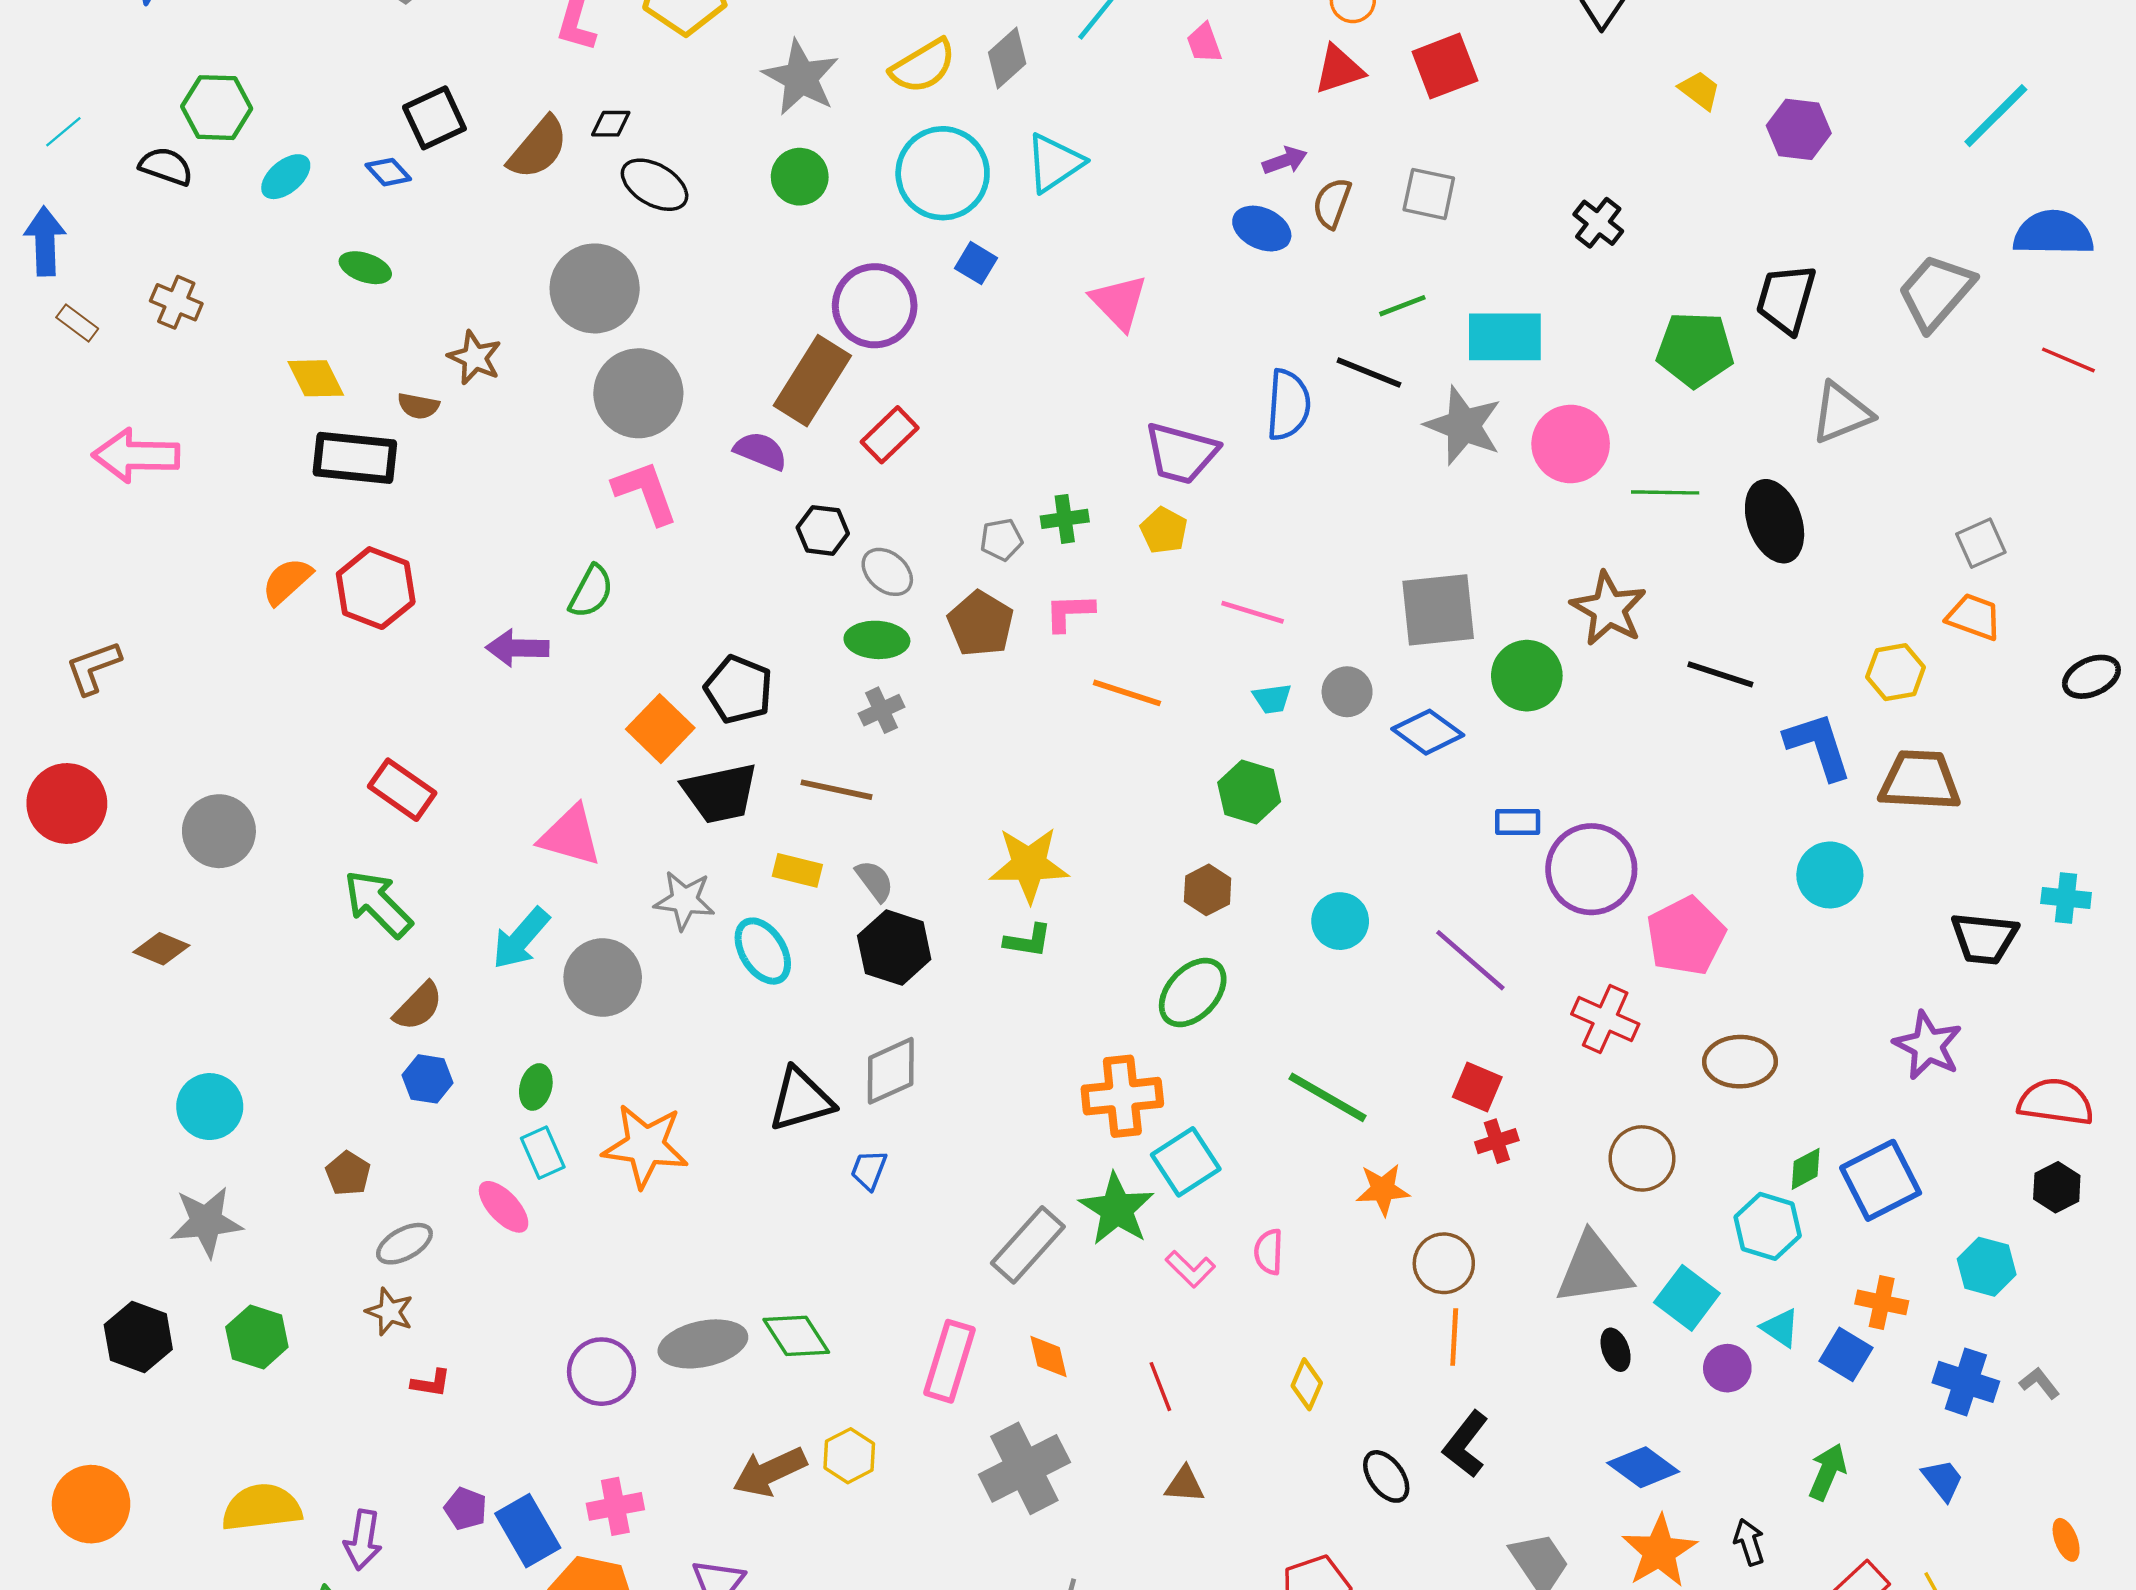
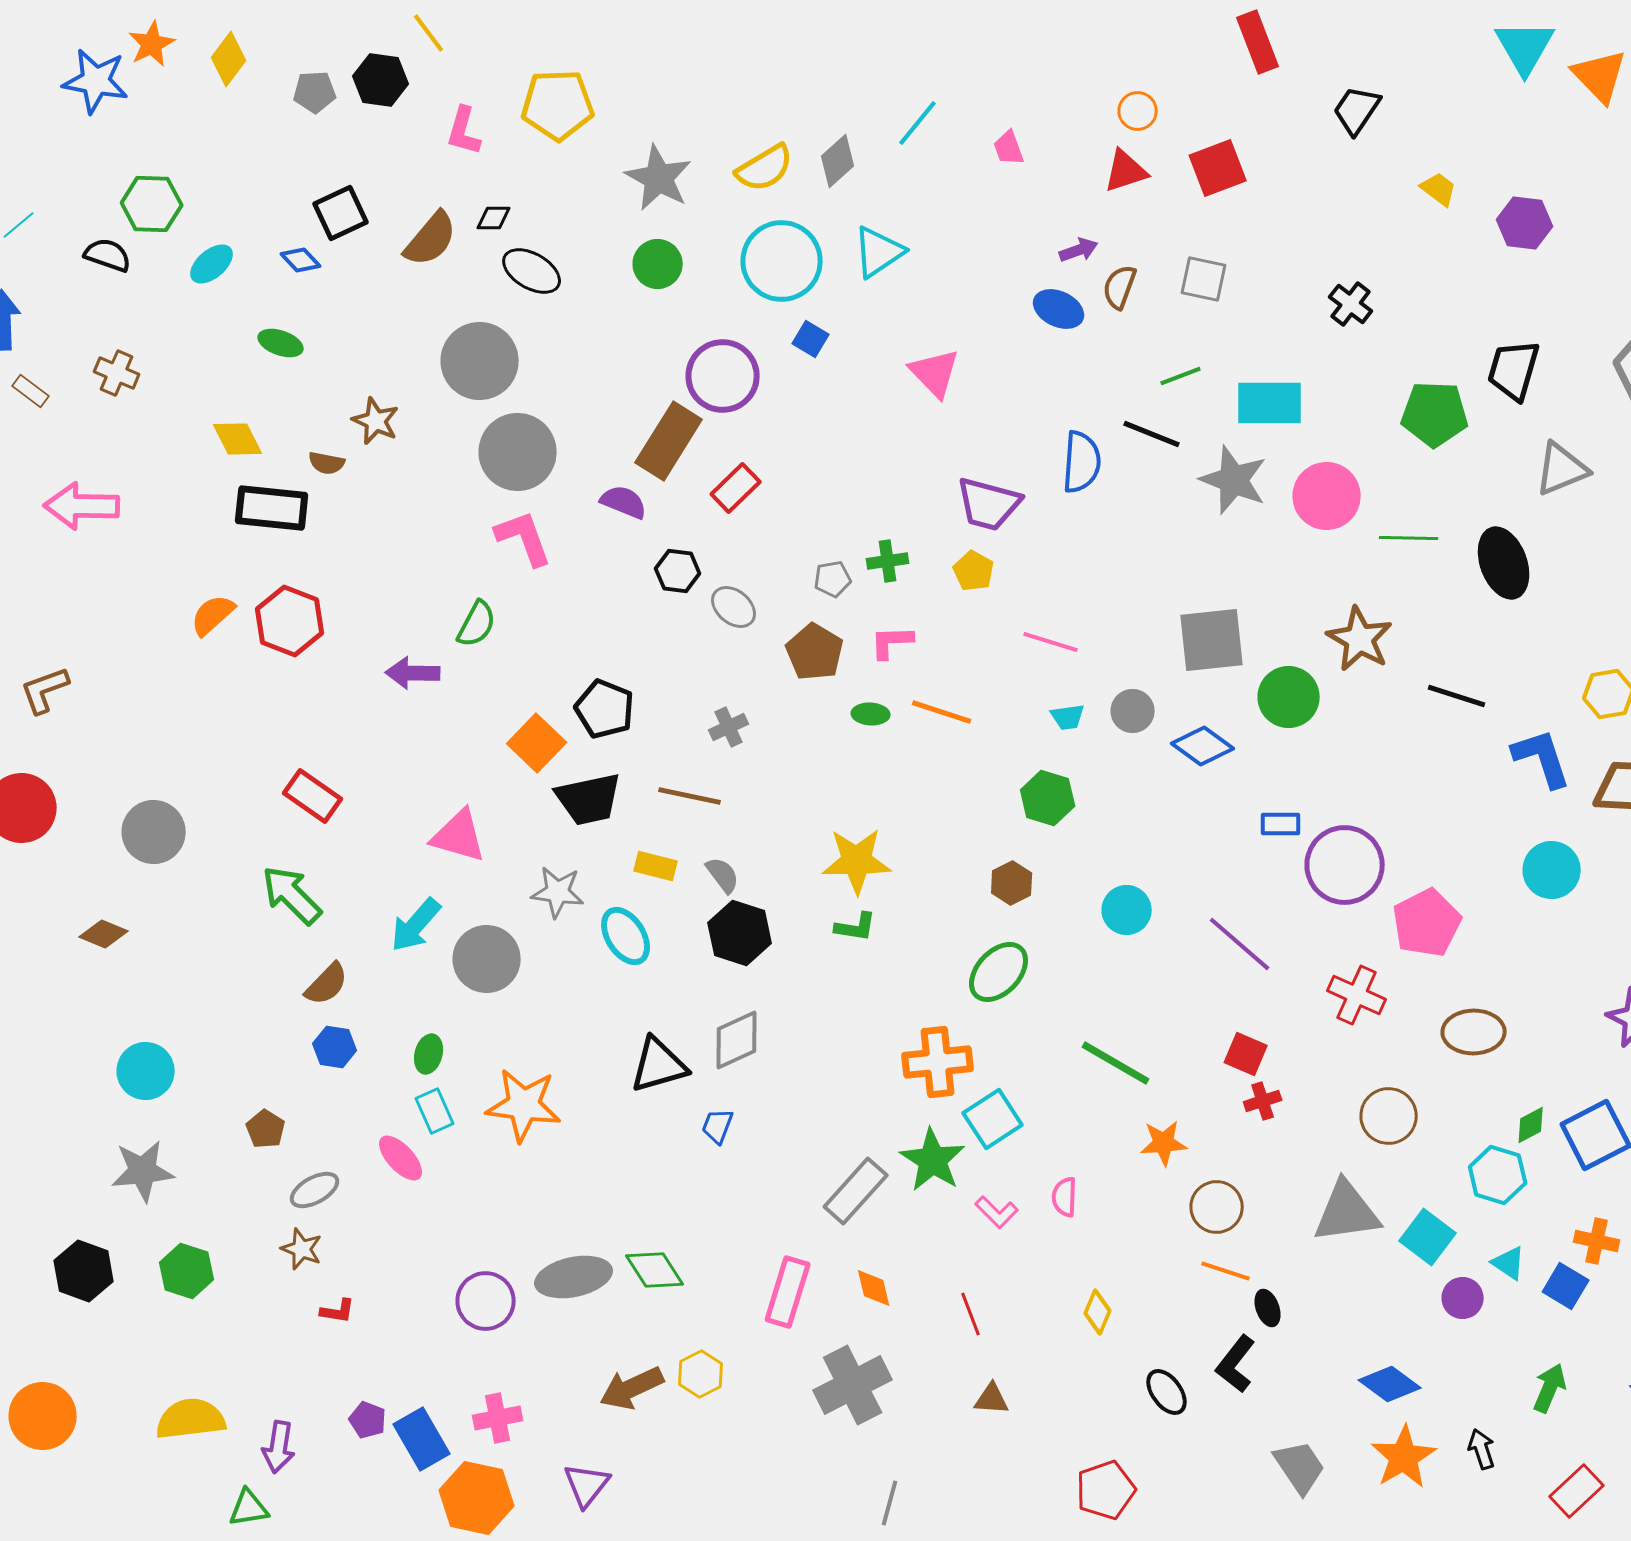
green ellipse: (877, 640) -> (871, 714), moved, size x0.7
orange line: (1454, 1337) -> (1226, 1271), turned -75
black ellipse: (1616, 1350) -> (1268, 1308), moved

